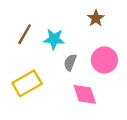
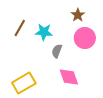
pink circle: (104, 60) -> (85, 38), moved
yellow rectangle: (27, 83) -> (24, 83), moved

